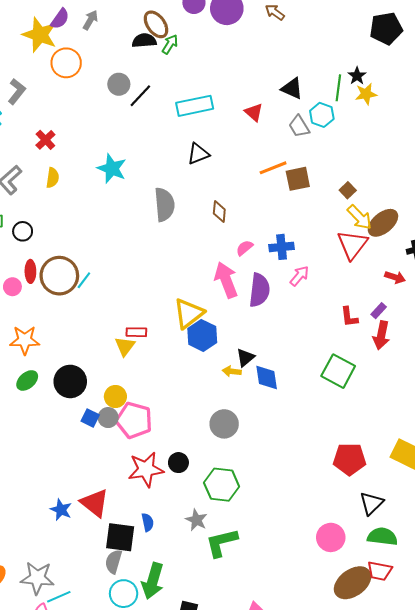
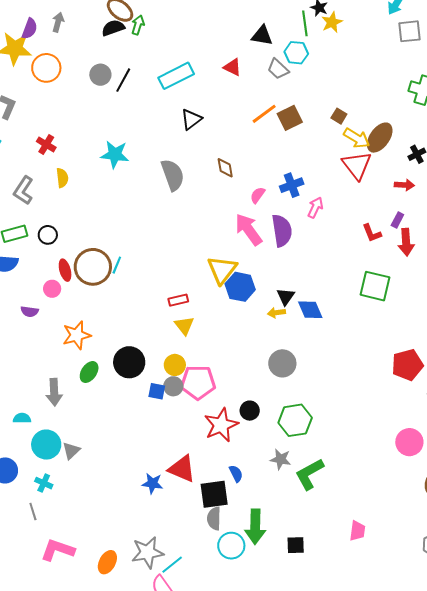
yellow triangle: (125, 346) -> (184, 326), moved

